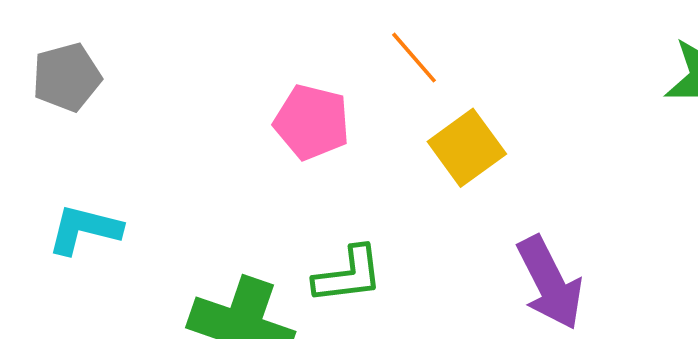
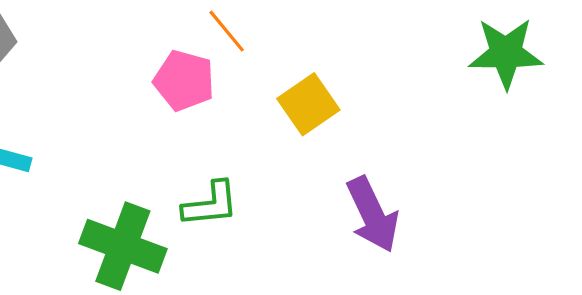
orange line: (414, 58) -> (227, 31), moved

